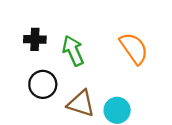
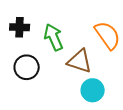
brown triangle: (81, 104) -> (80, 61), moved

